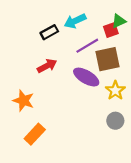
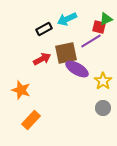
red square: (111, 30) -> (99, 27), turned 32
purple line: (87, 46) -> (91, 41), moved
brown square: (107, 59) -> (66, 53), moved

